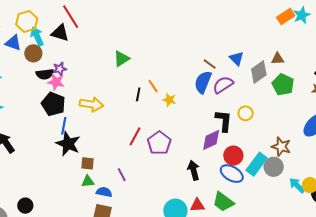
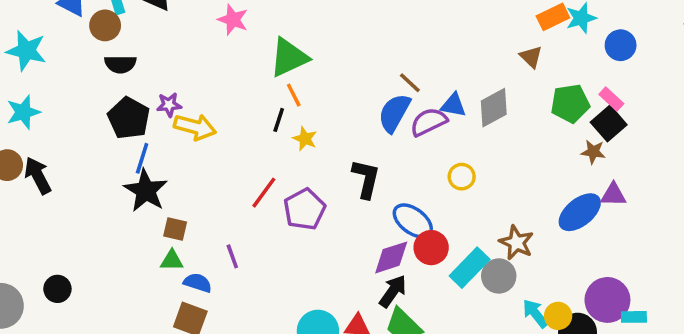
blue triangle: (237, 58) -> (453, 105), moved, turned -42
green triangle: (121, 59) -> (289, 57), moved, size x1.4
brown triangle: (278, 59) -> (531, 57), moved, turned 40
purple star: (60, 69) -> (169, 105), moved
pink star: (56, 82) -> (233, 20), moved
green pentagon: (283, 85) -> (570, 103), moved, turned 30
orange line: (153, 86) -> (294, 95), moved
yellow star: (169, 100) -> (305, 139), moved
black L-shape: (224, 121) -> (366, 179), moved
purple diamond: (211, 140) -> (391, 257), moved
black arrow: (194, 170) -> (393, 291), moved, turned 42
blue ellipse: (232, 174) -> (413, 221), moved

